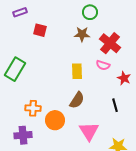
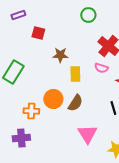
brown star: (82, 34) -> (60, 55), moved
orange circle: (55, 120) -> (53, 99), moved

